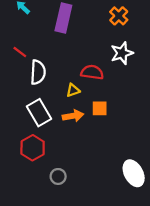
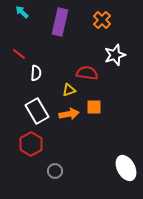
orange cross: (119, 16) -> (102, 20), moved
white semicircle: (38, 72) -> (36, 73), size x0.7

